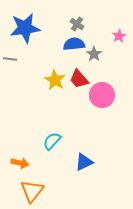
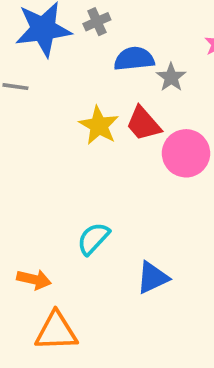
gray cross: (77, 24) -> (97, 22), moved, turned 32
orange triangle: (32, 191) -> (56, 331), turned 50

